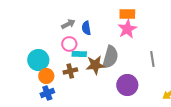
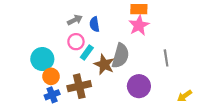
cyan rectangle: (79, 54) -> (87, 53), turned -56
brown star: (95, 65) -> (104, 64), turned 30
brown cross: (70, 71) -> (79, 86), moved, size x1.5

